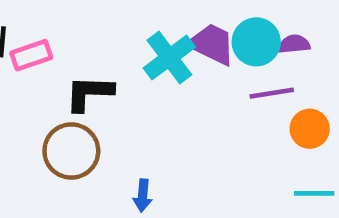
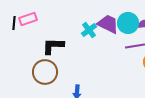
pink rectangle: (31, 55) -> (28, 19), moved
cyan cross: (169, 57) -> (89, 30), size x0.7

